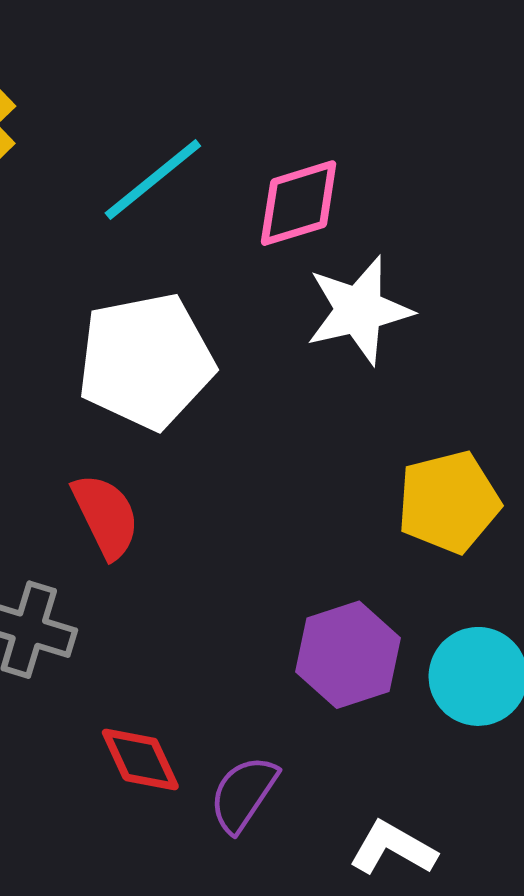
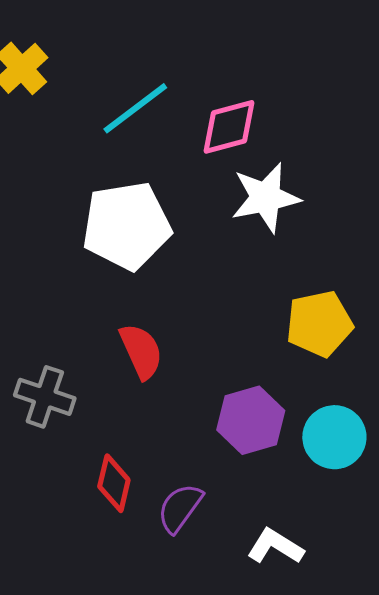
red semicircle: (106, 516) -> (141, 351), moved
red diamond: (140, 759) -> (114, 483), turned 36

